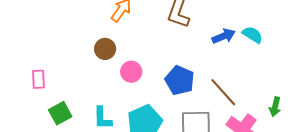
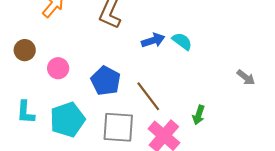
brown circle: (105, 49) -> (25, 50), moved

